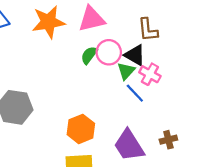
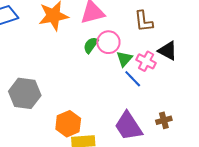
black triangle: (135, 55) -> (168, 51), moved
orange hexagon: (81, 129) -> (68, 124), moved

